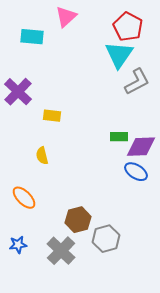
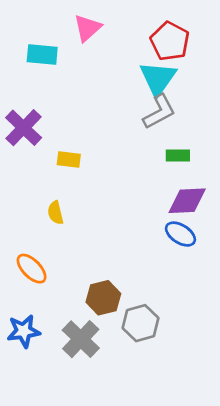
gray L-shape: (137, 82) -> (159, 112), moved
green rectangle: (119, 137) -> (178, 156), moved
blue star: (18, 245) -> (24, 331), size x1.4

